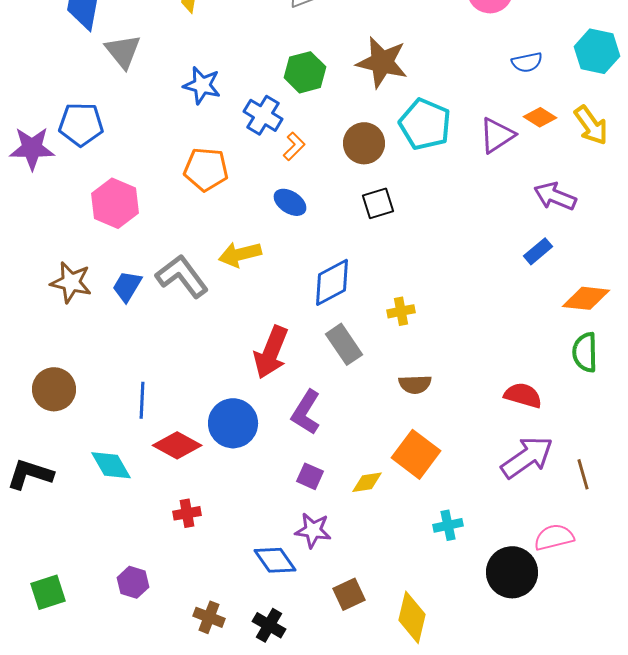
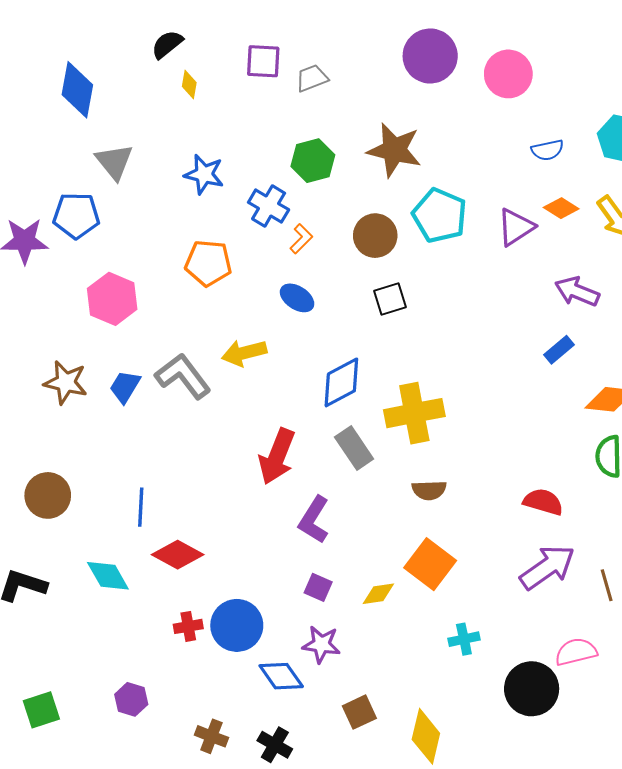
gray triangle: (123, 51) -> (114, 162), moved
yellow cross: (401, 311) -> (414, 413), size x2.0
blue circle: (233, 423) -> (237, 625), moved

